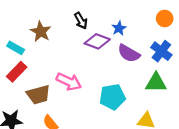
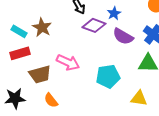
brown star: (41, 32) -> (42, 27), moved
red rectangle: (17, 72) -> (20, 53), turned 30

